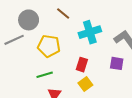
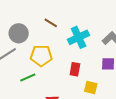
green line: (45, 75) -> (28, 77), moved
yellow square: (85, 84) -> (91, 88), moved, turned -32

